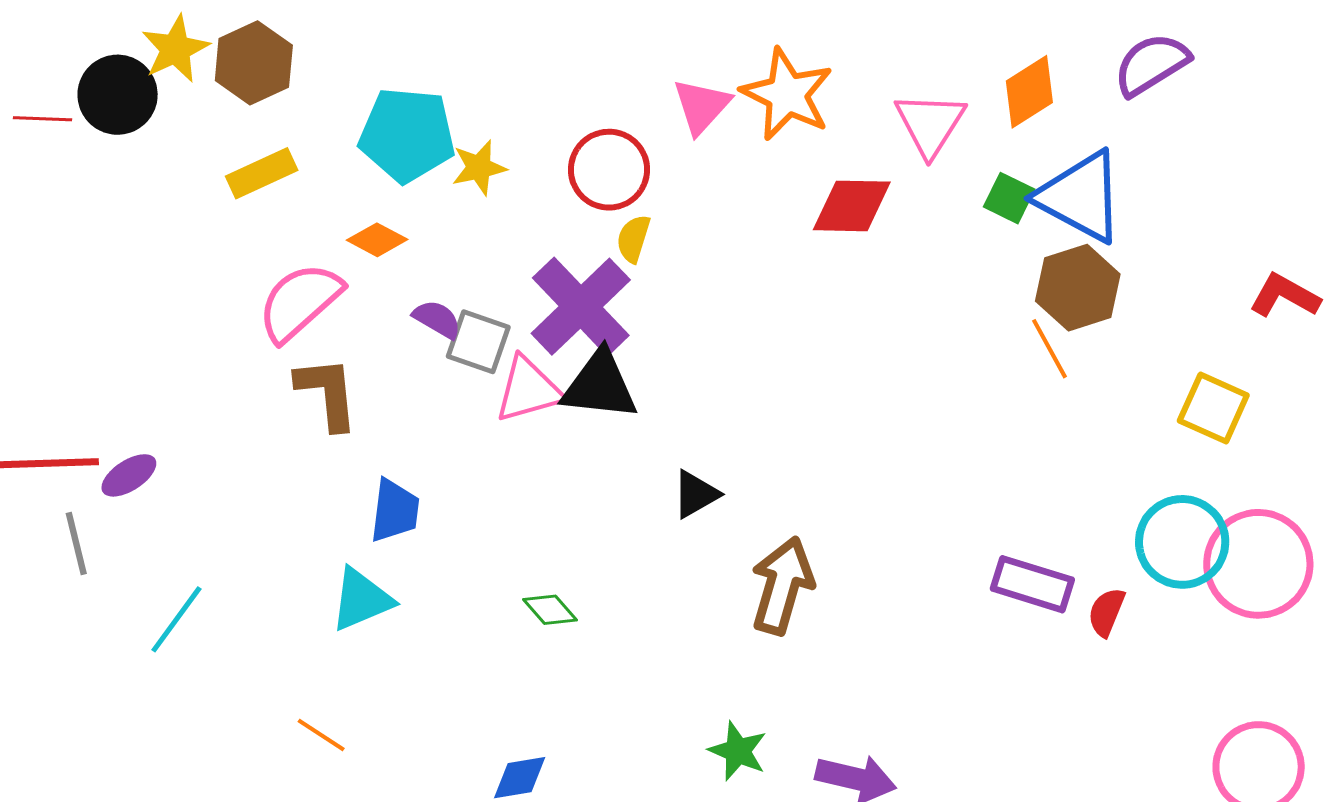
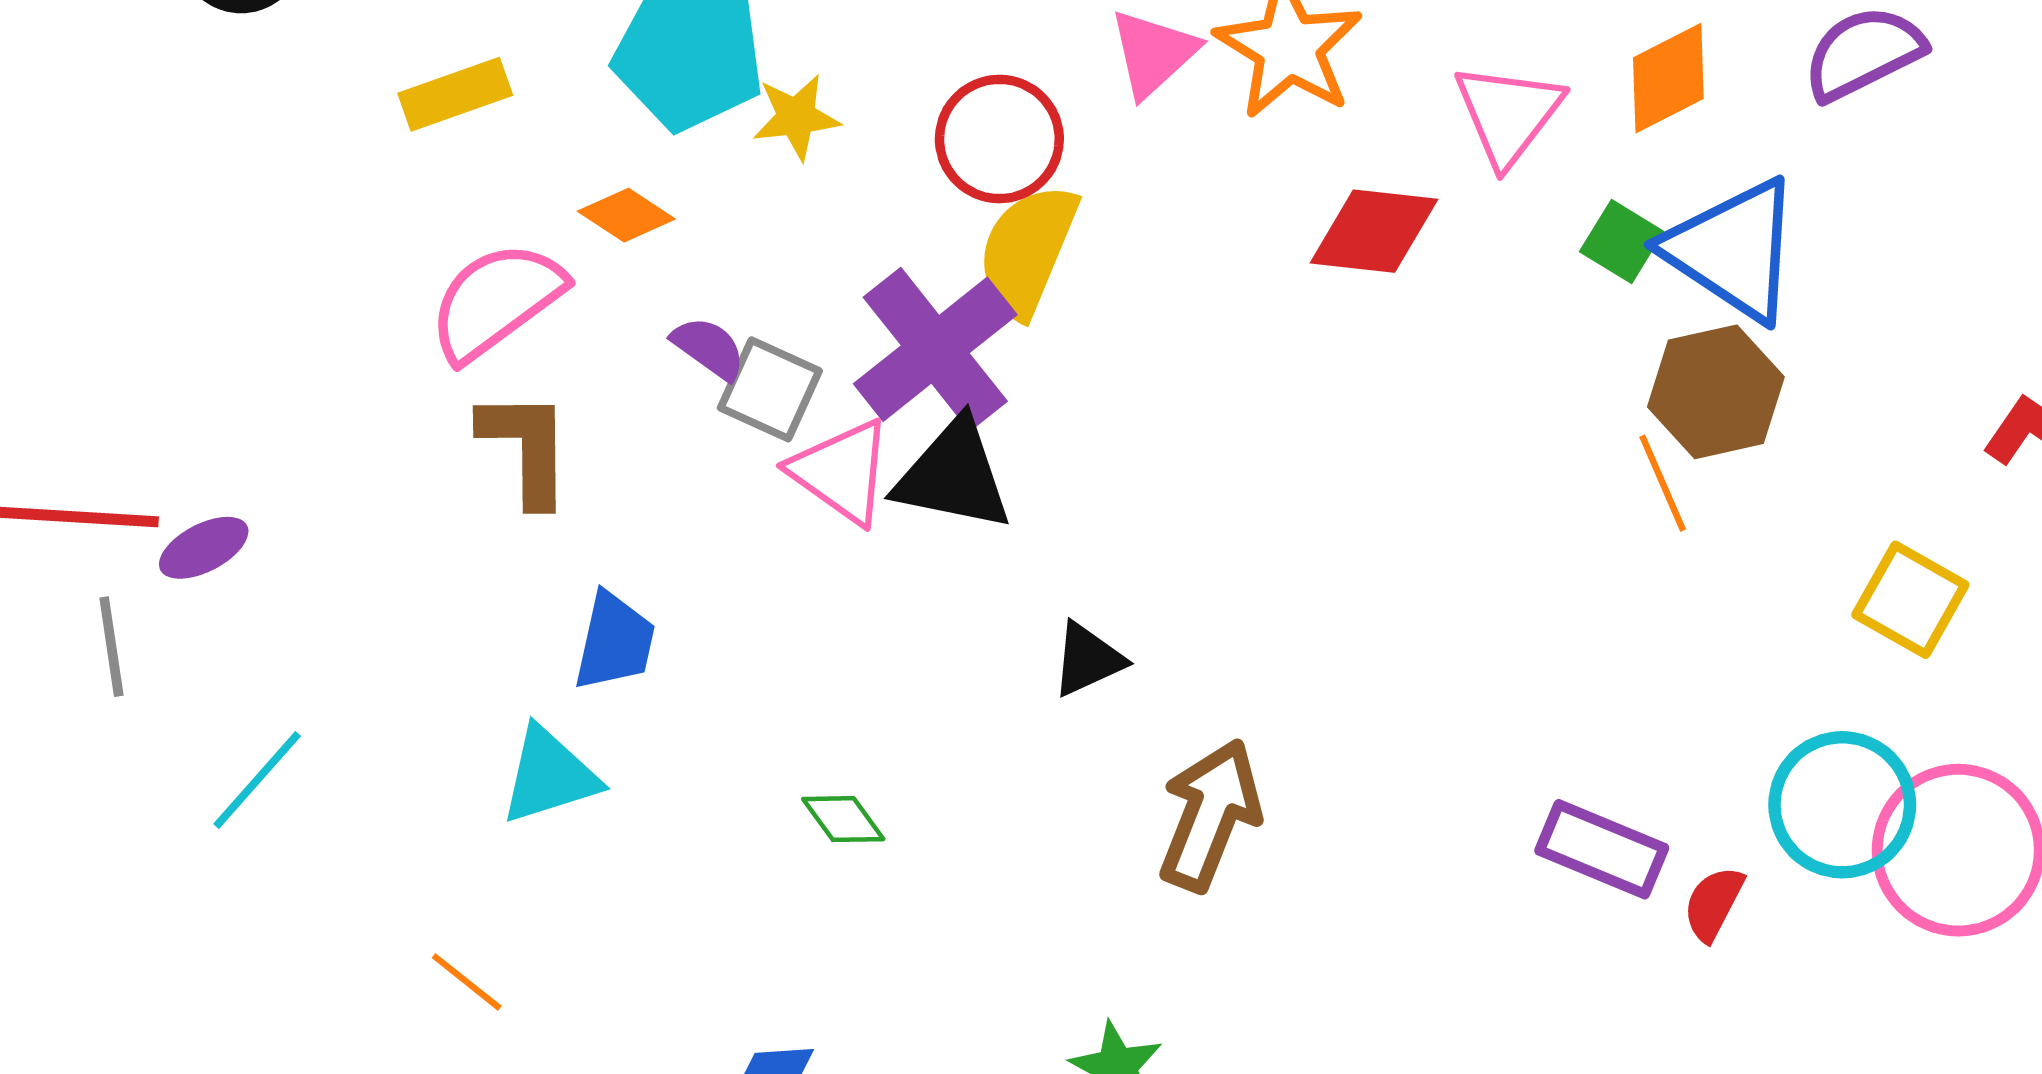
yellow semicircle: (633, 239) -> (1027, 250), size x1.8
pink triangle: (528, 390) -> (841, 472), turned 46

